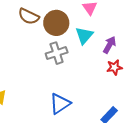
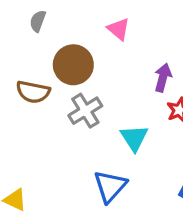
brown semicircle: (29, 16) -> (33, 92), moved
cyan triangle: (84, 35) -> (134, 138), moved

